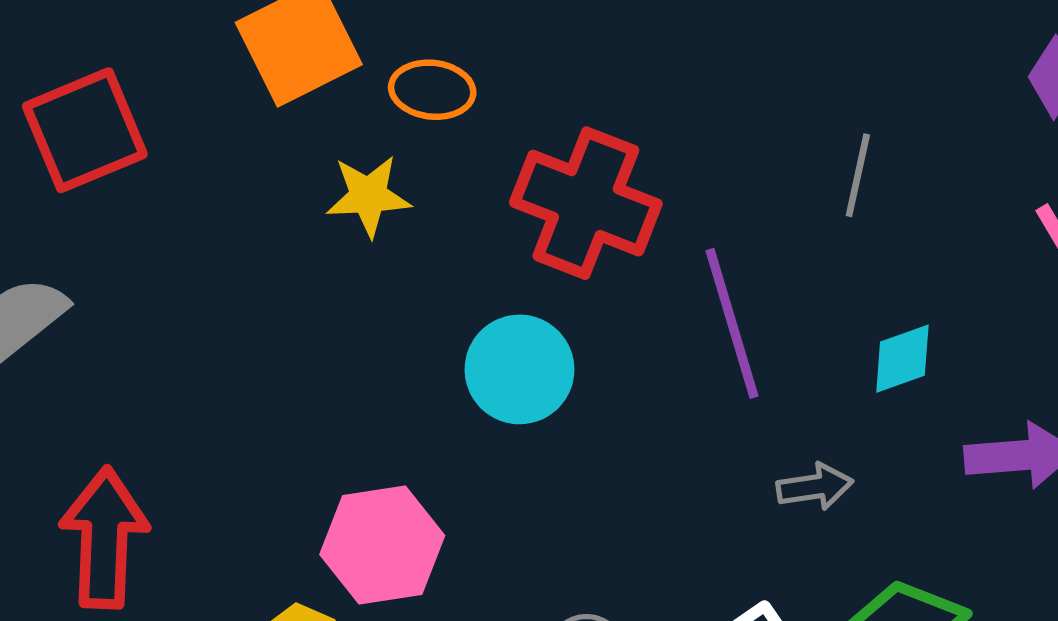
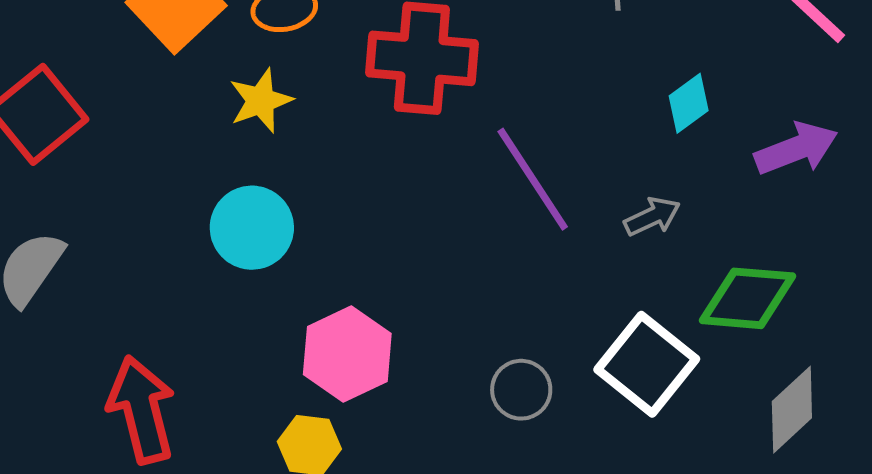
purple line: (732, 323) -> (533, 179), moved
cyan circle: (520, 369) -> (252, 228), moved

